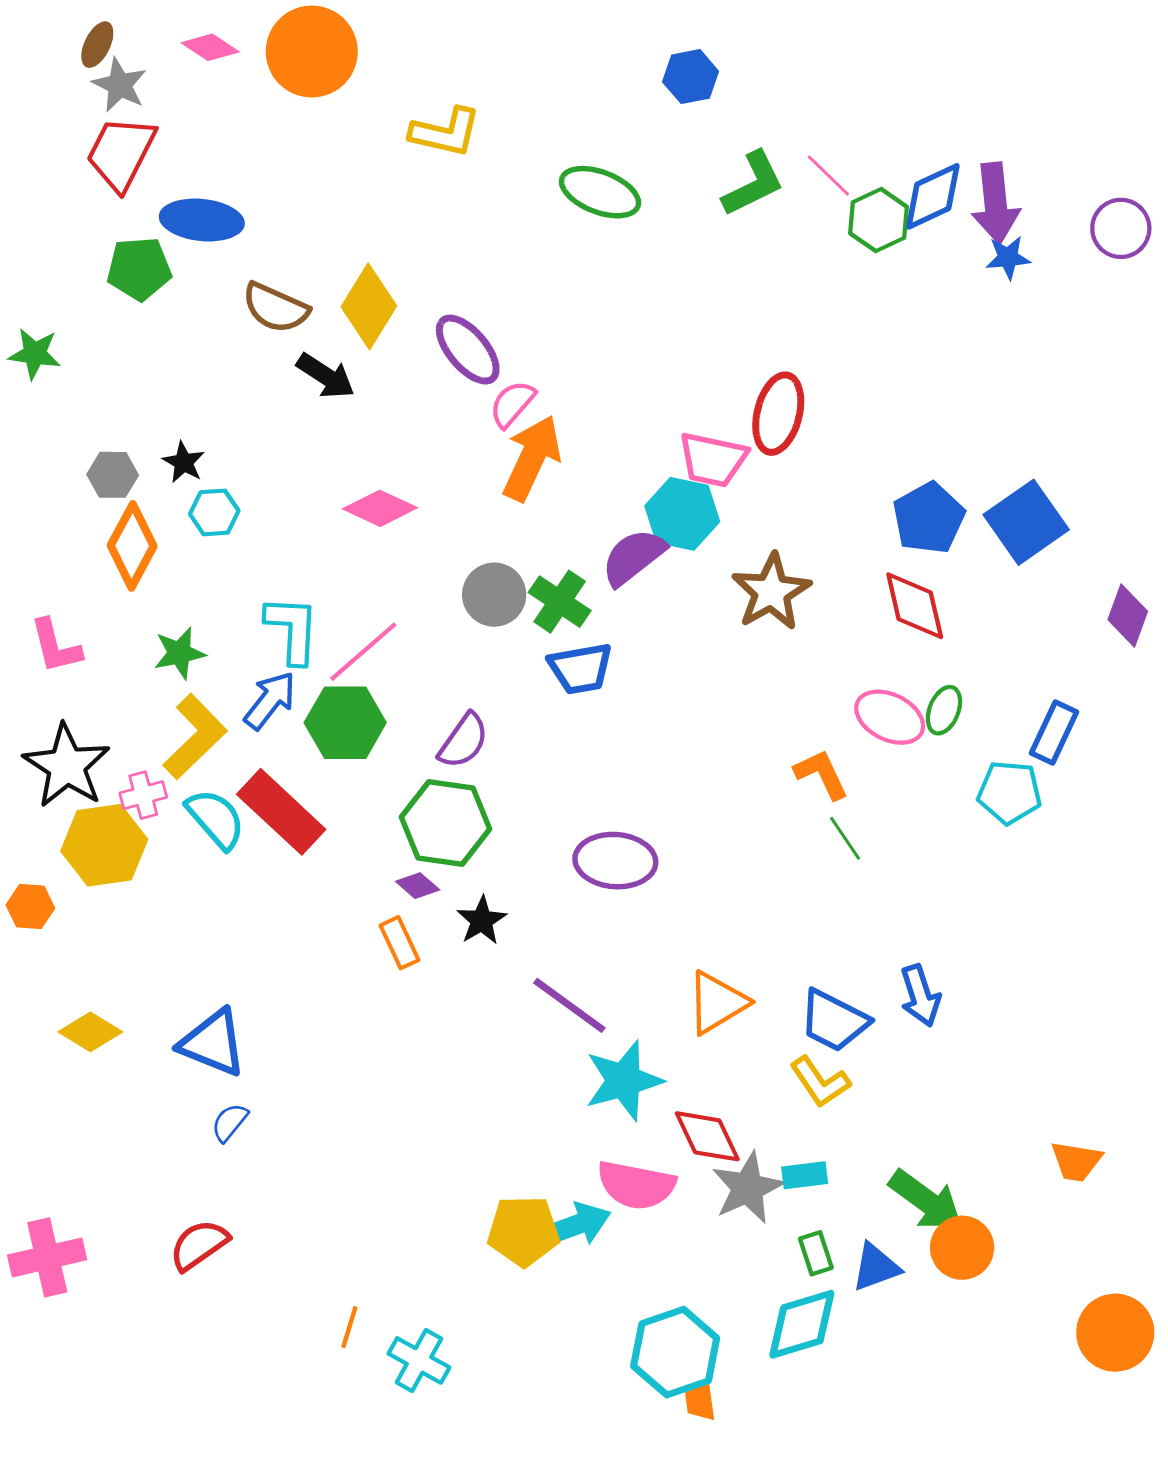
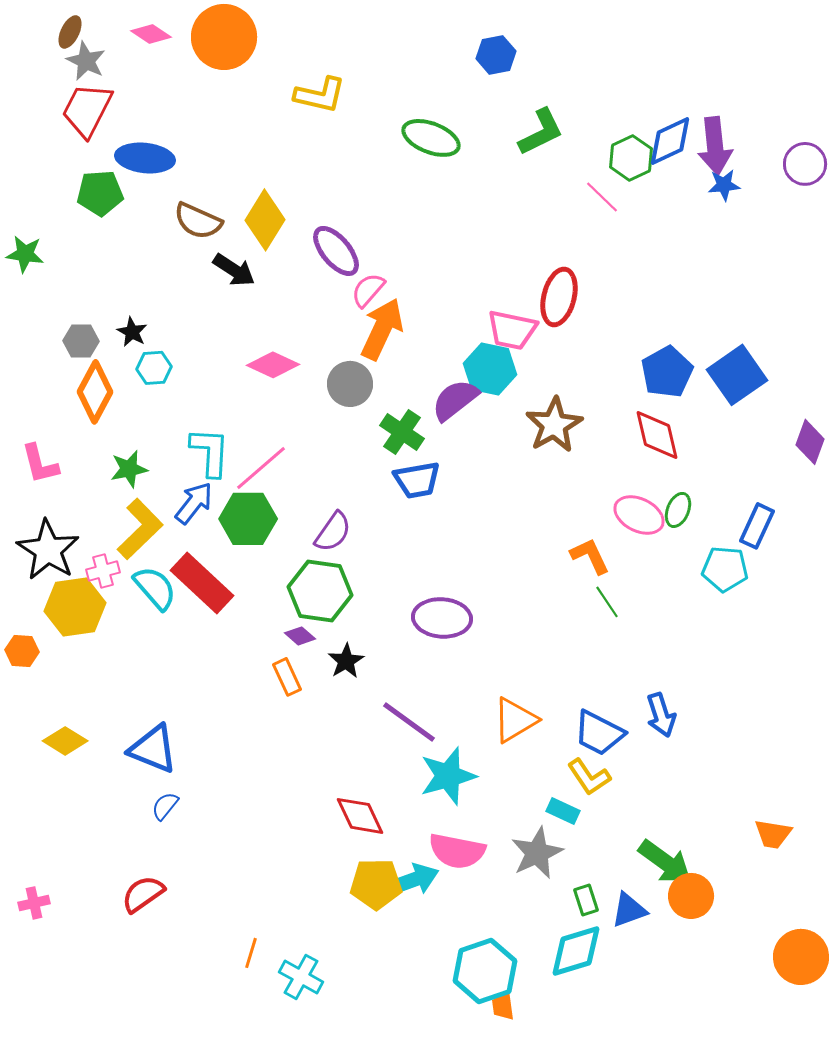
pink line: (828, 175) -> (602, 197), moved
gray circle: (494, 595) -> (350, 384), moved
red diamond: (707, 1136) -> (360, 816), moved
cyan rectangle: (805, 1175) -> (563, 811), moved, turned 32
pink cross: (47, 1257) -> (34, 903), size x0.6

